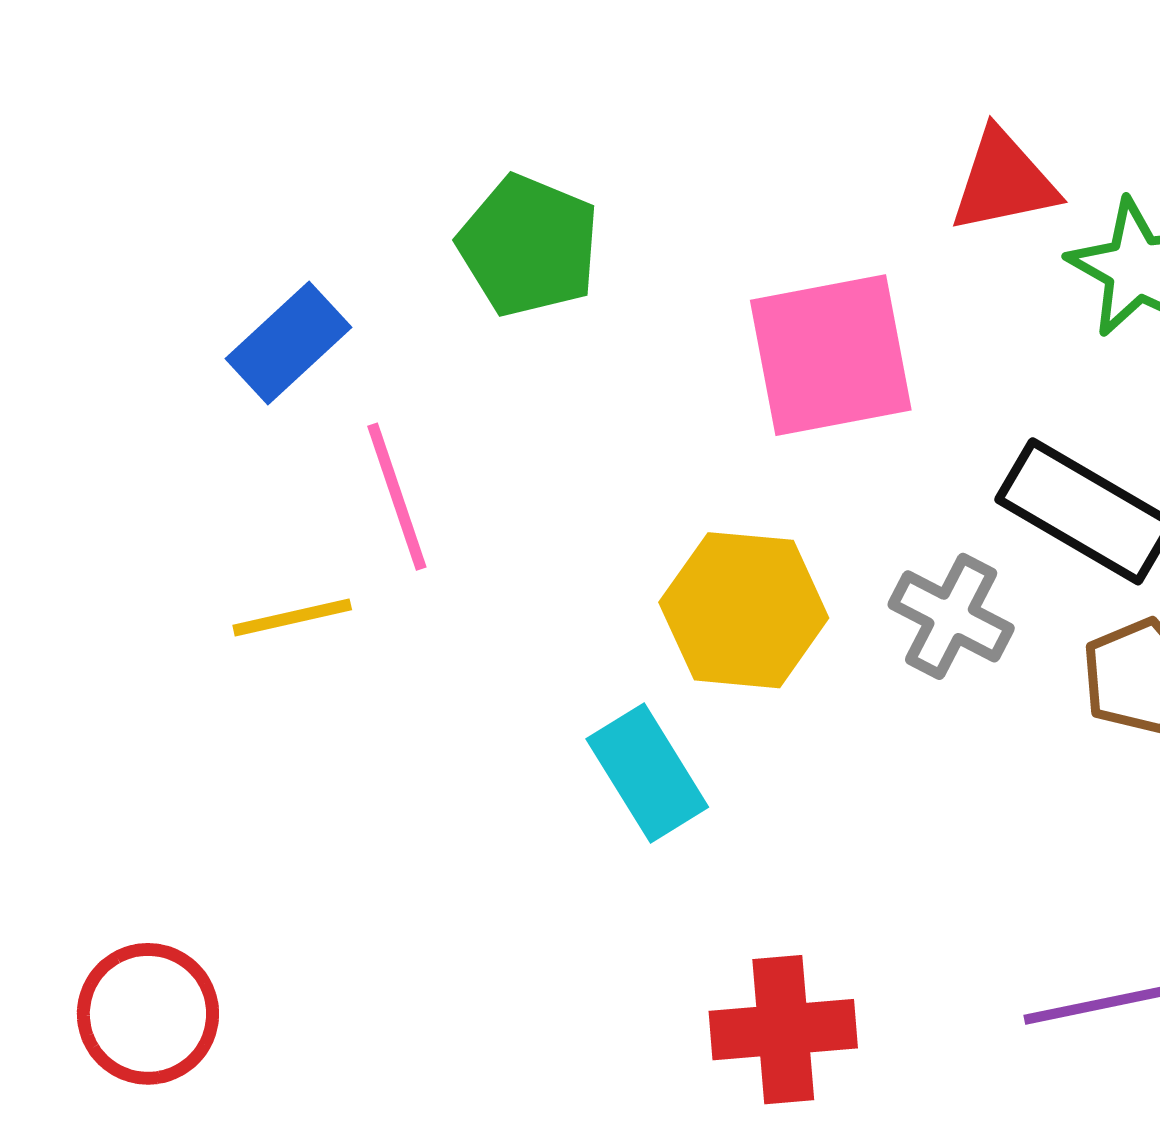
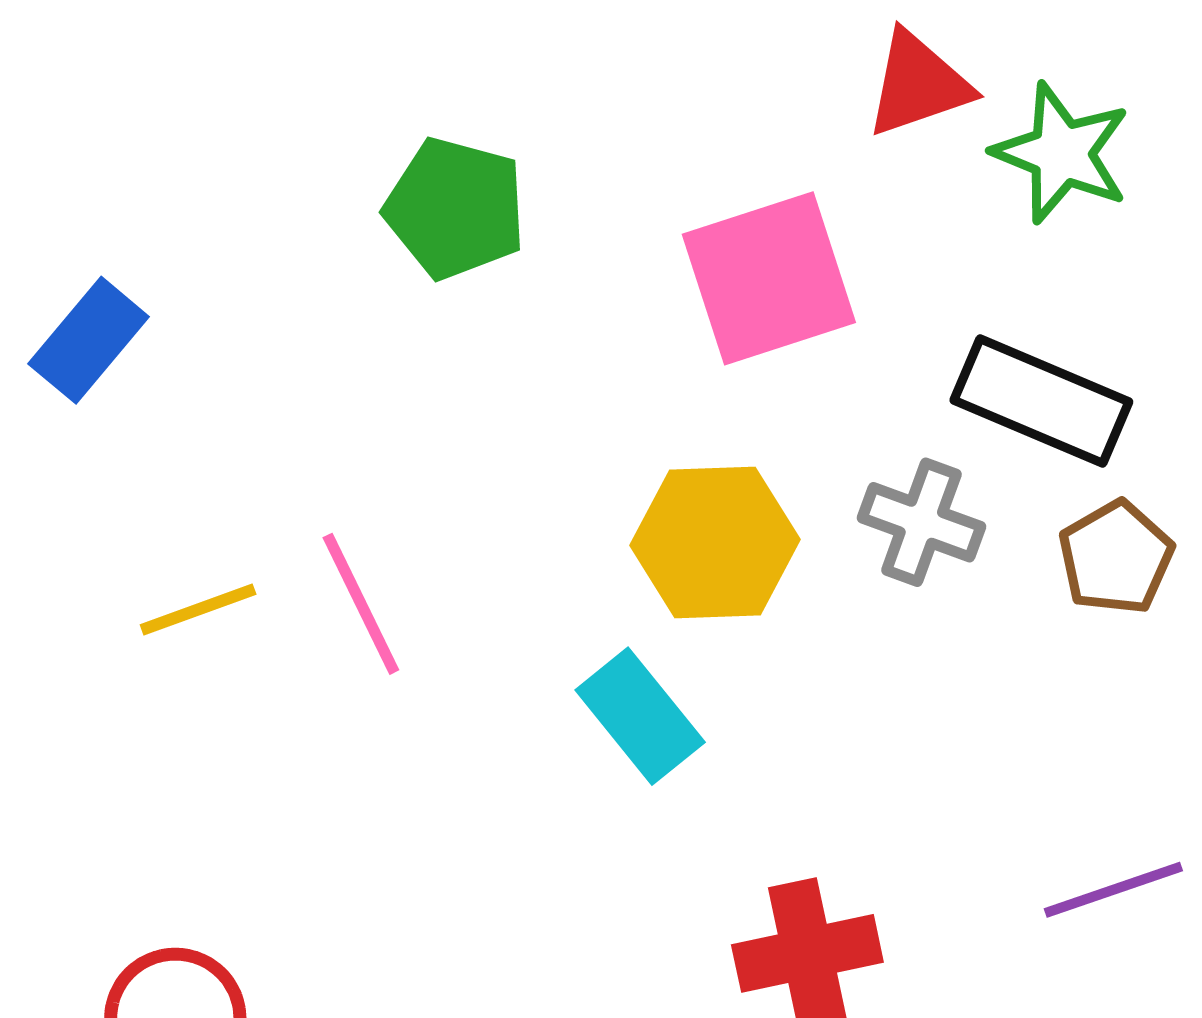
blue rectangle: (289, 343) -> (89, 340), moved
pink line: (397, 497) -> (361, 604), moved
yellow line: (292, 617) -> (198, 610), moved

